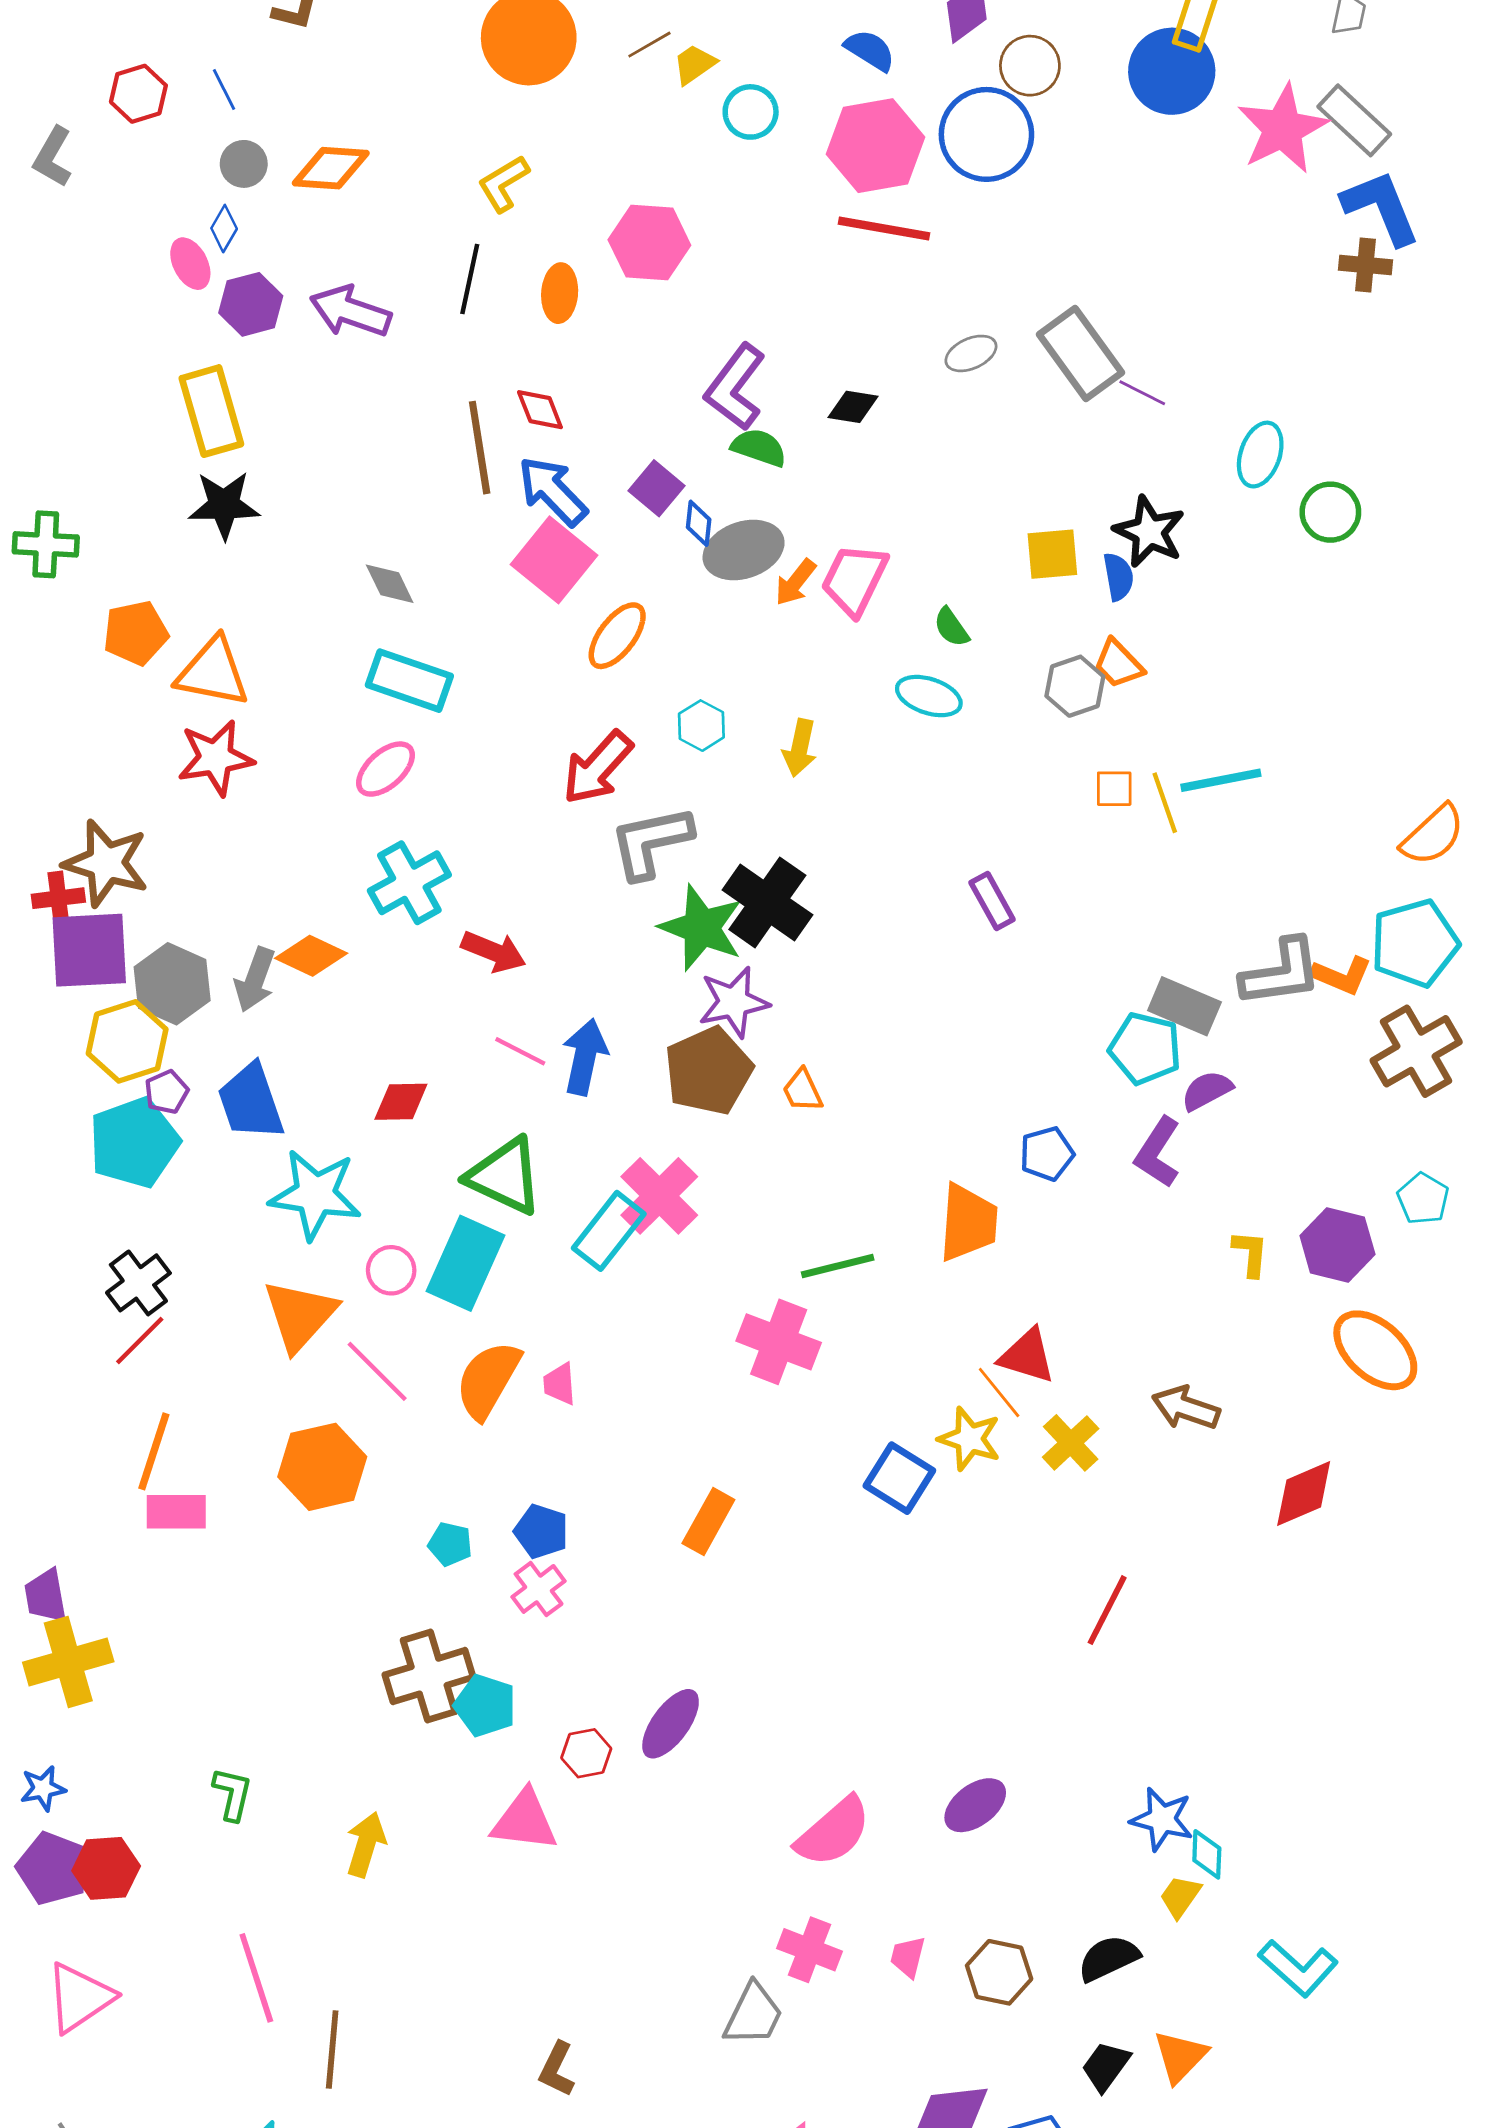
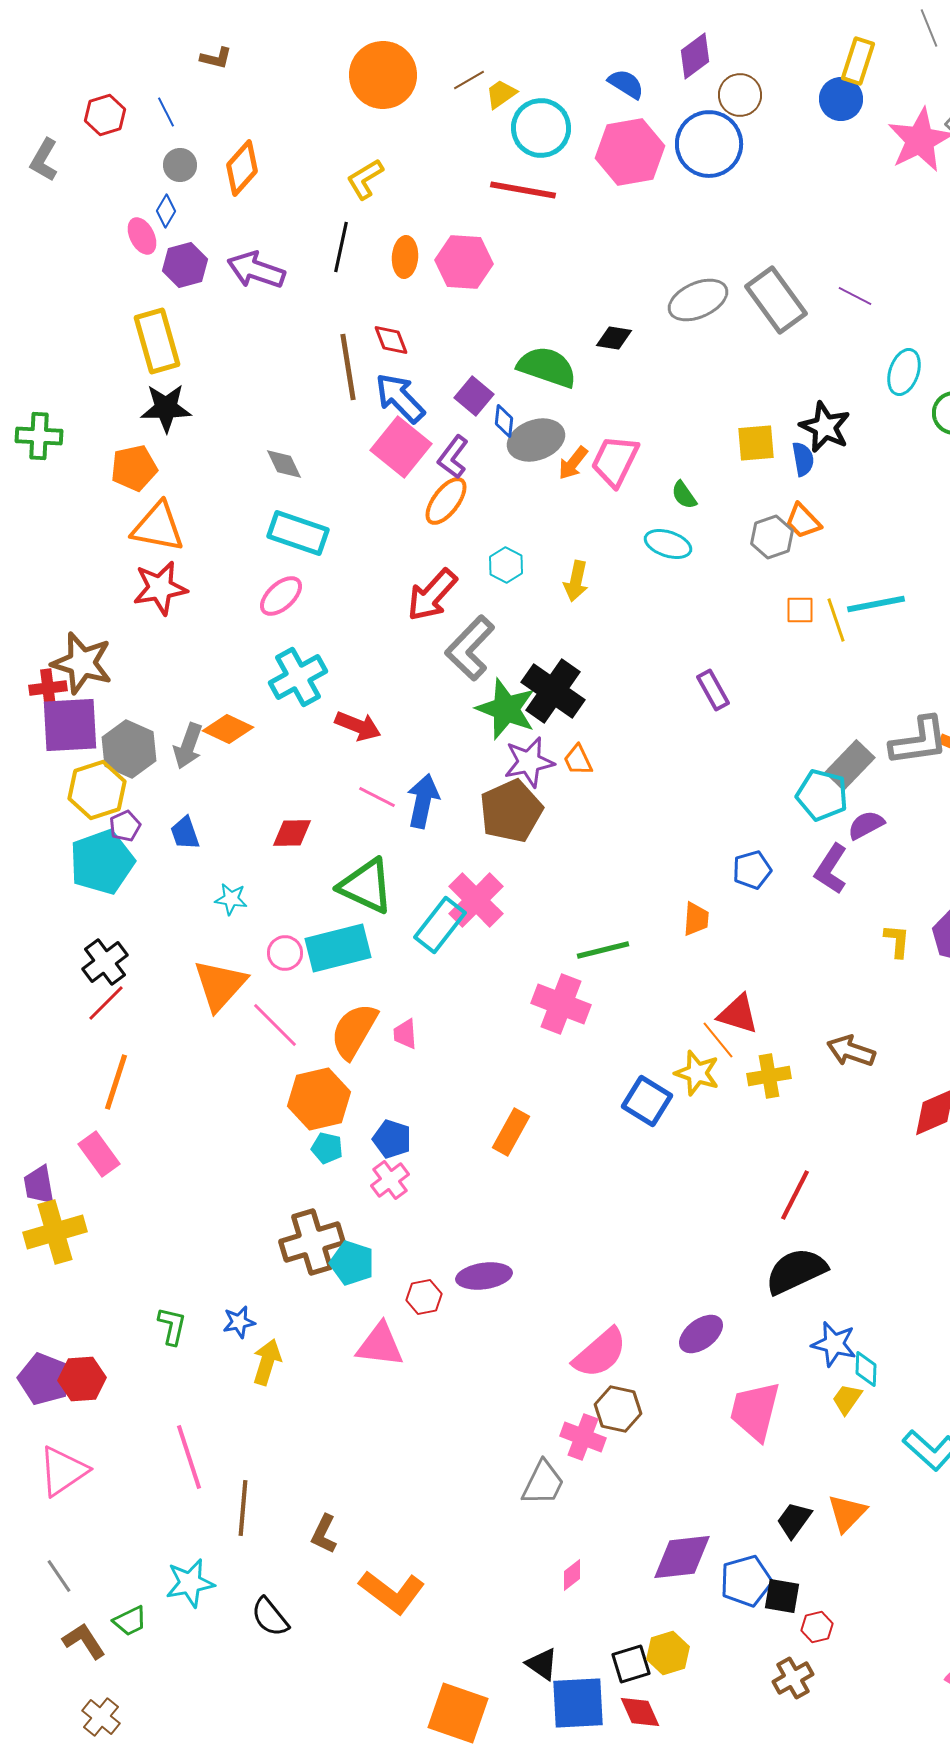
blue circle: (1172, 71) -> (841, 99), size x0.7
cyan circle: (751, 112) -> (541, 128), size x1.5
orange diamond: (331, 168) -> (242, 168), turned -52
red line: (884, 228) -> (523, 190), moved
pink hexagon: (649, 243) -> (464, 262), moved
gray ellipse: (971, 353) -> (698, 300), size x1.6
purple L-shape: (735, 387) -> (453, 457), moved, size x0.7
purple line: (1142, 393) -> (855, 296), moved
green semicircle: (759, 448) -> (547, 367), size x1.5
orange pentagon: (136, 633) -> (134, 468), moved
gray L-shape: (651, 842) -> (470, 648), turned -34
gray rectangle: (1184, 1006) -> (850, 765), turned -69
orange trapezoid: (802, 1091) -> (578, 760), moved
blue trapezoid: (251, 1102) -> (185, 833), size x0.6
cyan star: (315, 1194) -> (231, 899), size x0.5
orange trapezoid: (968, 1223) -> (696, 919), size x0.6
cyan rectangle: (466, 1263) -> (338, 948), turned 52
yellow cross: (1071, 1443) -> (769, 1076), turned 33
orange hexagon: (322, 1467) -> (319, 1099), moved
pink rectangle: (176, 1512) -> (99, 1154), moved, turned 54
purple ellipse: (671, 1724) -> (484, 1276), turned 46
blue star: (43, 1788) -> (239, 1322), moved
pink trapezoid: (908, 1957) -> (755, 1411), moved, size x2.0
black semicircle: (1109, 1958) -> (796, 1271), moved, size x1.4
brown hexagon: (999, 1972) -> (618, 1409), moved
brown L-shape: (557, 2069) -> (324, 1534), moved

